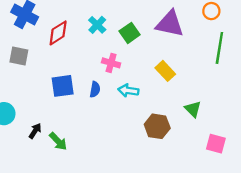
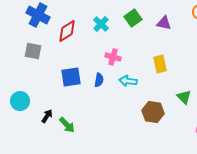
purple triangle: (170, 24) -> (164, 23), size x0.6
green square: (130, 33) -> (133, 18), moved
yellow rectangle: (165, 71) -> (160, 64), turned 30

